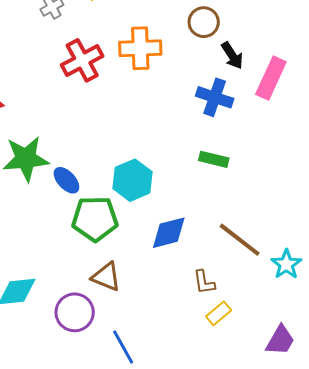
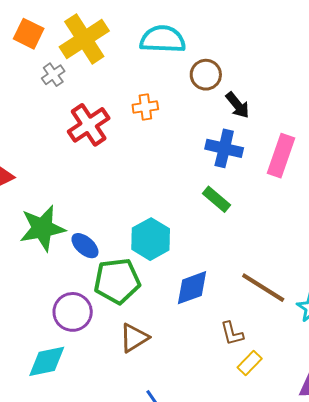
orange cross: (140, 48) -> (145, 107), size x0.6
pink rectangle: (271, 78) -> (281, 156), moved
green rectangle: (214, 159) -> (216, 199), moved, turned 32
brown triangle: (106, 277) -> (134, 338), turned -48
purple circle: (75, 312) -> (73, 312), moved

